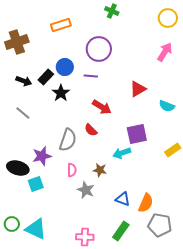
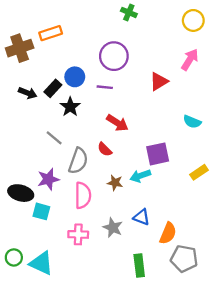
orange rectangle: (61, 25) -> (51, 33), moved
red triangle: (138, 89) -> (159, 81), moved
gray line: (23, 113) -> (54, 138), moved
pink semicircle: (72, 170) -> (83, 195), size x1.6
brown star: (100, 170) -> (115, 183), moved
cyan square: (36, 184) -> (41, 211), turned 35
gray star: (86, 190) -> (113, 228), moved
blue triangle: (123, 199) -> (142, 217), moved
green rectangle: (121, 231) -> (139, 266), turned -42
pink cross: (85, 237) -> (78, 234), moved

